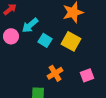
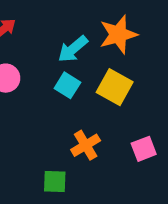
cyan arrow: (30, 25) -> (73, 49), moved

